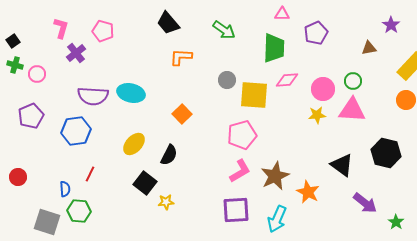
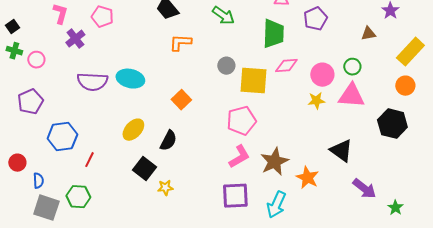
blue hexagon: (76, 131) -> (62, 137), moved
black hexagon: (386, 153) -> (392, 124), moved
blue semicircle: (65, 189) -> (38, 181), moved

